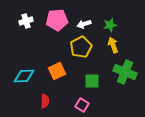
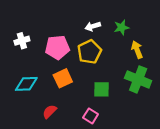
pink pentagon: (57, 20) -> (57, 47), moved
white cross: (26, 21) -> (22, 41), moved
yellow arrow: (113, 45) -> (137, 50), moved
red semicircle: (45, 101) -> (50, 112), turned -136

